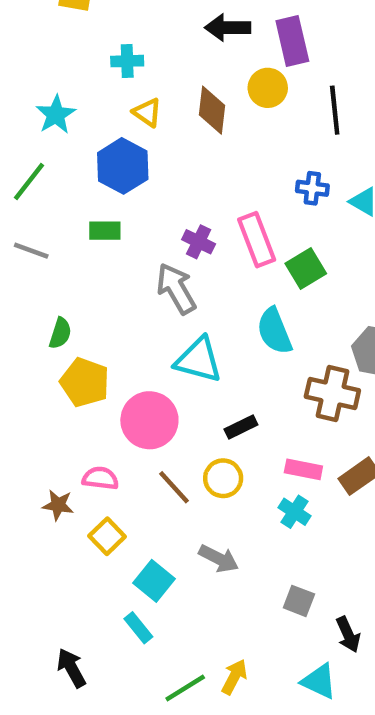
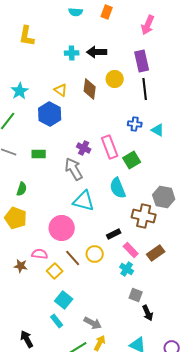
purple rectangle: (292, 41) -> (142, 61), moved
cyan cross: (127, 61) -> (72, 53), moved
green rectangle: (105, 231) -> (39, 154), moved
yellow pentagon: (85, 382) -> (16, 218), moved
black rectangle: (241, 427) -> (114, 234), moved
pink rectangle: (303, 469) -> (131, 250), turned 35
yellow square: (107, 536) -> (55, 271), moved
gray arrow: (219, 559) -> (93, 323), moved
gray square: (299, 601) -> (136, 295), moved
black arrow: (348, 634) -> (148, 313), moved

